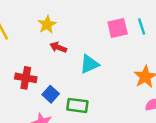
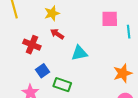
pink square: (118, 28) -> (110, 19), moved
red cross: (26, 78) -> (32, 45), moved

